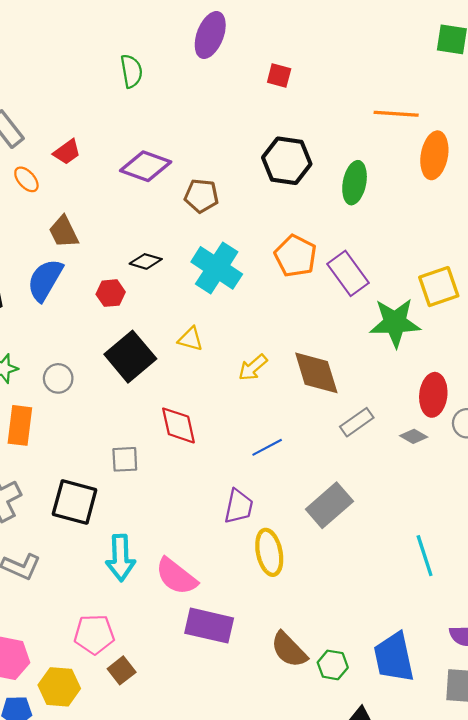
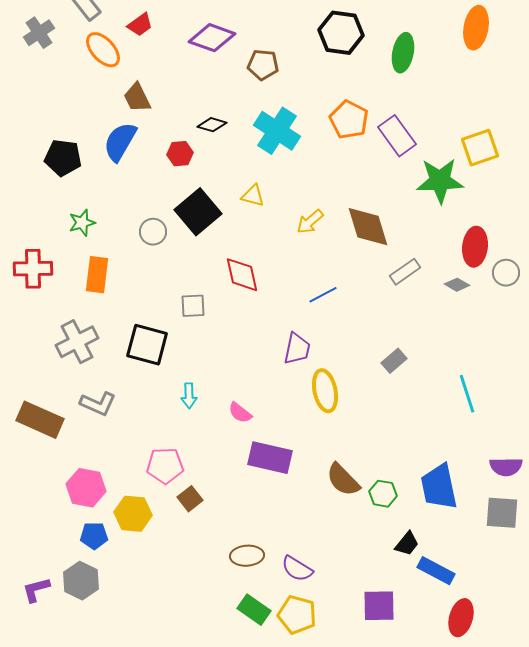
orange ellipse: (26, 179) -> (103, 50), size x1.5
gray circle: (58, 378) -> (153, 232), moved
gray rectangle: (329, 505) -> (394, 361), moved, size x0.6
cyan arrow: (120, 558) -> (189, 396), size x0.6
pink semicircle: (176, 576) -> (240, 413), size x0.6

